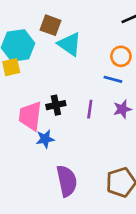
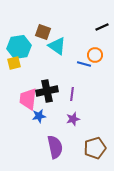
blue line: (113, 79) -> (84, 64), moved
black cross: (56, 105) -> (47, 91), size x1.5
purple star: (122, 109) -> (73, 119), moved

